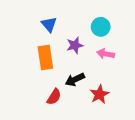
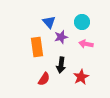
blue triangle: (49, 24) -> (49, 22), moved
black arrow: (75, 80) -> (61, 65), turned -56

